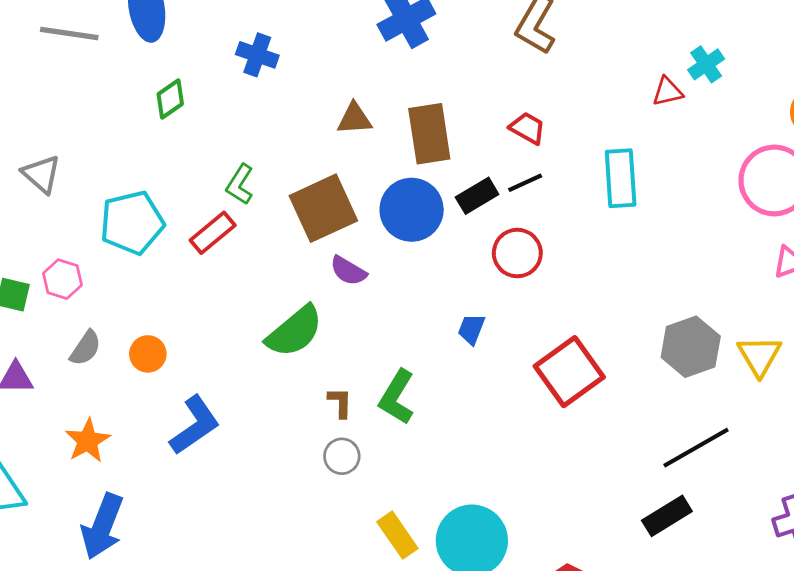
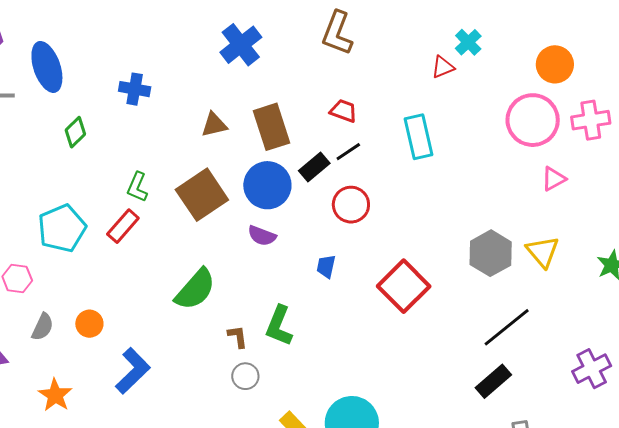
purple semicircle: (348, 271) -> (262, 236), moved

